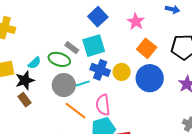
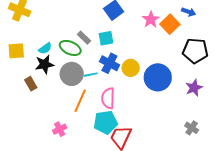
cyan square: (94, 46) -> (106, 38), size x0.7
orange square: (147, 48) -> (170, 24), moved
black star: (25, 80) -> (44, 64), moved
orange line: (75, 111) -> (80, 101), turned 70

